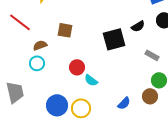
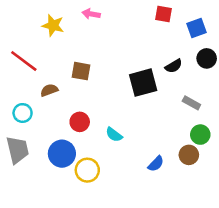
cyan circle: (37, 63) -> (23, 113), moved
red circle: (77, 67) -> (80, 122), moved
blue circle: (57, 105) -> (62, 154), moved
yellow circle: (81, 108) -> (87, 170), moved

